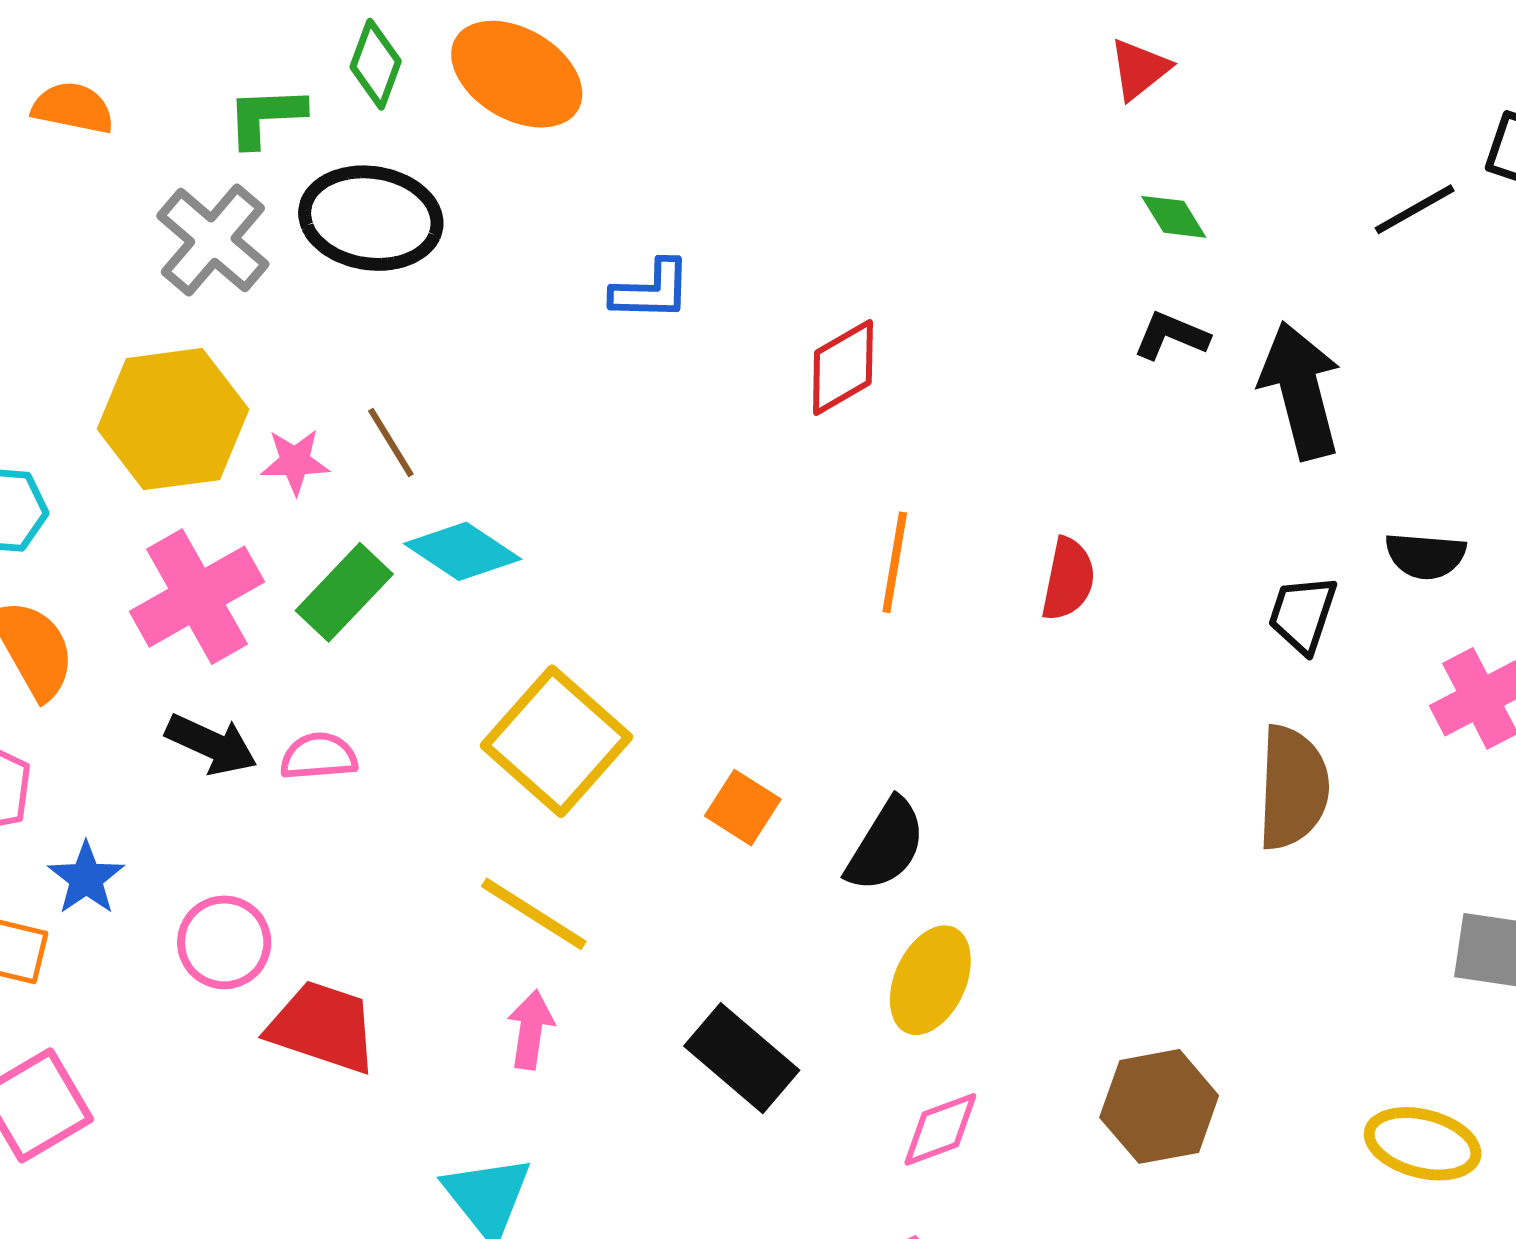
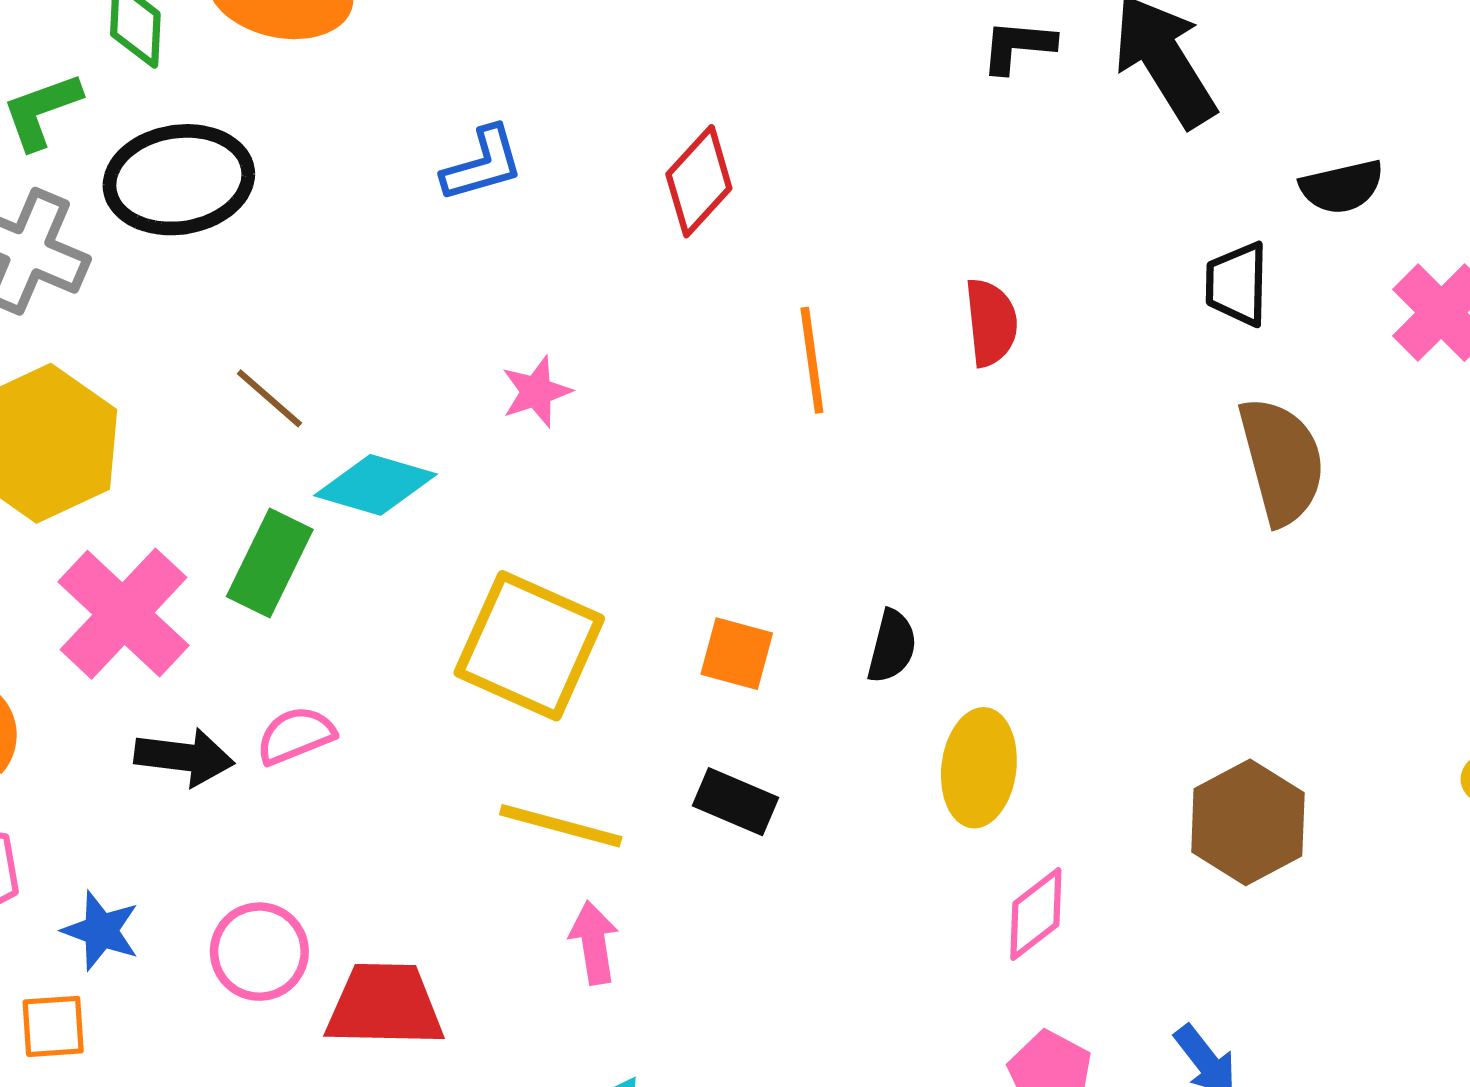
pink star: (295, 462) -> (536, 392), moved
black semicircle: (886, 845) -> (892, 646), size x0.7
black rectangle: (742, 1058) -> (735, 802), moved, size x0.7

